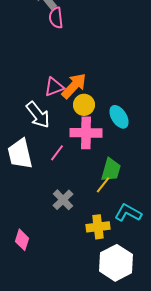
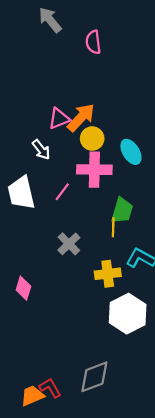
pink semicircle: (56, 18) -> (93, 42), moved
white arrow: (38, 115) -> (41, 150), size x0.7
yellow line: (103, 185) -> (113, 227), turned -36

